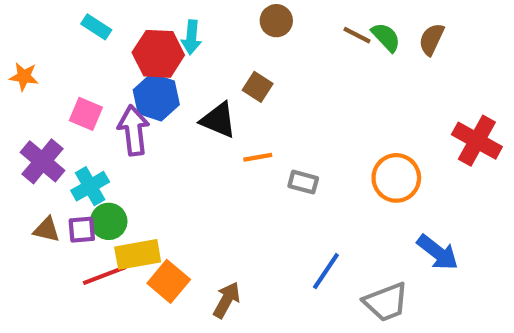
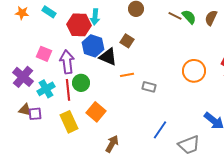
orange star: (24, 77) -> (22, 13), moved
blue hexagon: (156, 97) -> (93, 46), moved
orange circle: (396, 178) -> (194, 71), moved
green circle: (109, 221) -> (81, 83), moved
purple square: (82, 230) -> (35, 114), moved
yellow rectangle: (138, 254) -> (69, 122), turned 75
red line: (105, 275) -> (68, 90), moved, turned -75
orange square: (169, 281) -> (96, 112), moved

